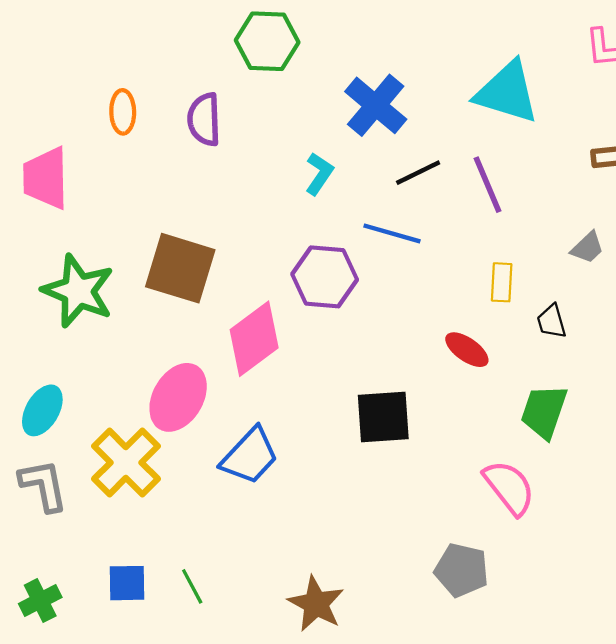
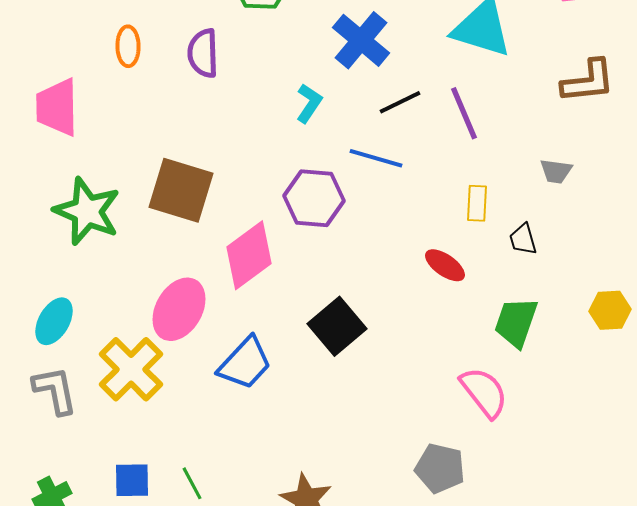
gray trapezoid: (587, 248) -> (556, 171), turned 52
black square: (383, 417) -> (337, 326), moved, turned -36

